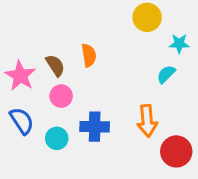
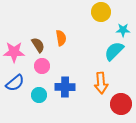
cyan semicircle: (166, 74) -> (114, 51), size x1.5
pink star: (20, 76) -> (14, 52), turned -30
blue semicircle: (22, 121) -> (15, 83), turned 84

